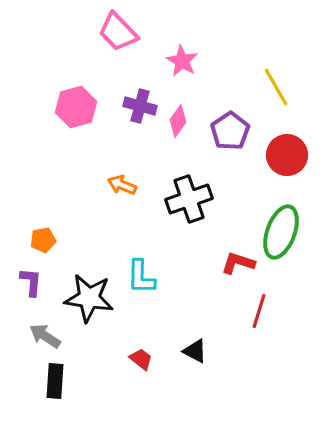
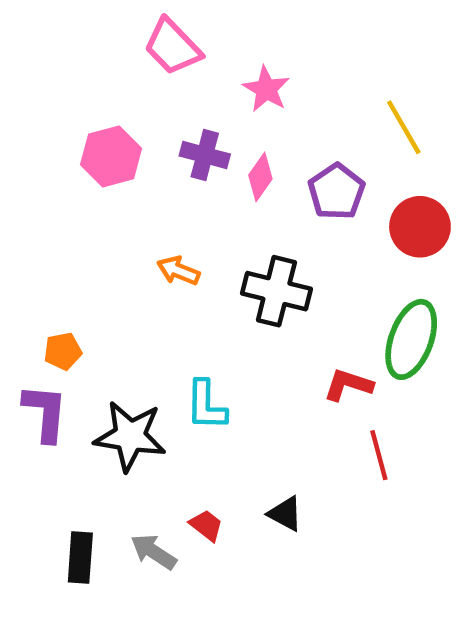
black cross: (189, 199) -> (276, 291), turned 33
purple L-shape: (31, 282) -> (45, 413), size x1.4
red line: (259, 311) -> (379, 455), turned -32
gray arrow: (45, 336) -> (154, 552), moved

